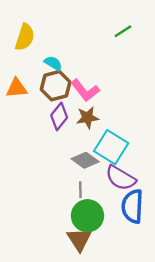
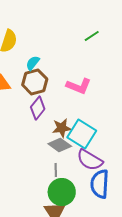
cyan semicircle: (53, 63) -> (33, 63), turned -84
pink L-shape: (85, 90) -> (79, 86), moved, turned -30
brown star: (87, 118) -> (62, 128), moved

